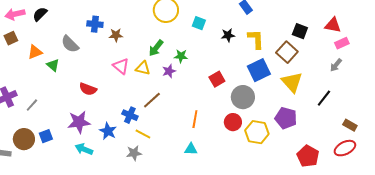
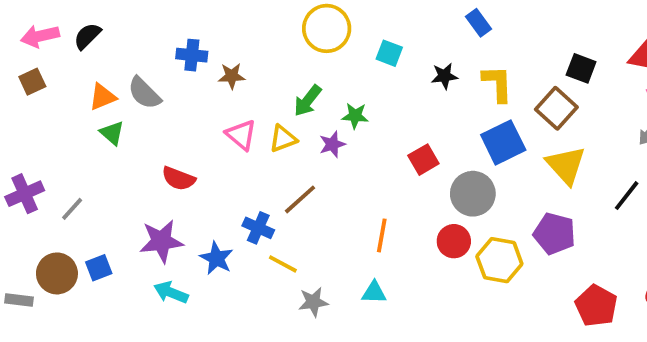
orange triangle: (35, 52) -> (103, 97), moved
yellow triangle: (143, 68) -> (283, 139), turned -35
gray star: (134, 153) -> (313, 302), moved

